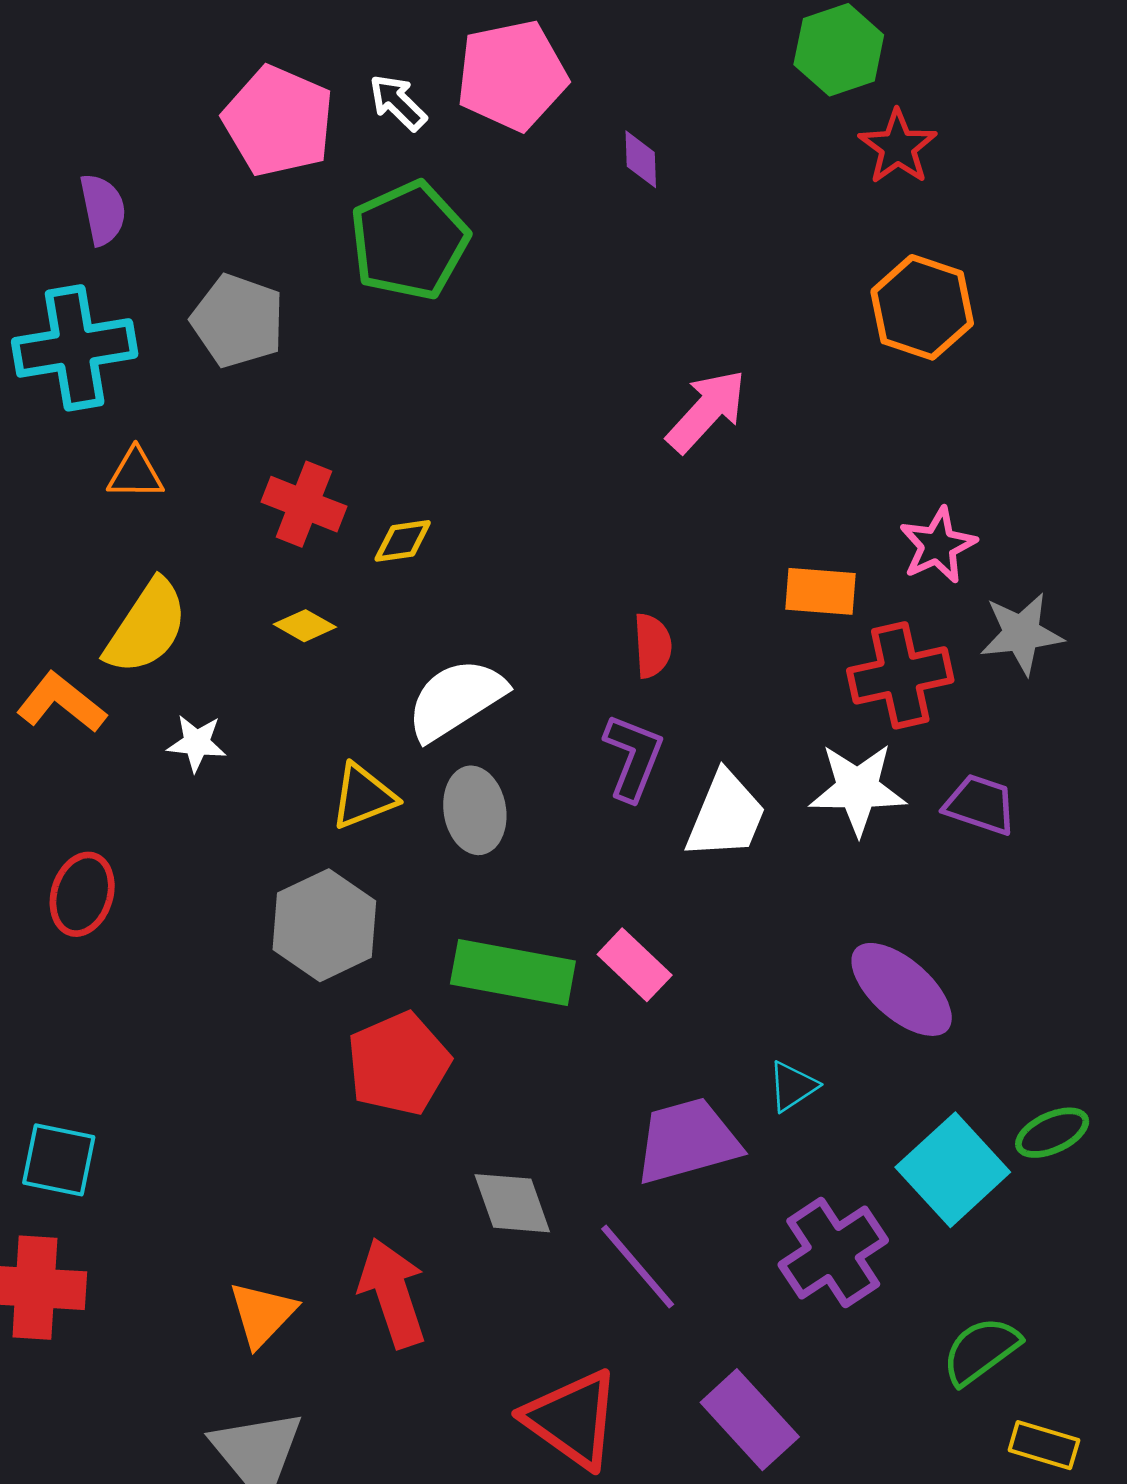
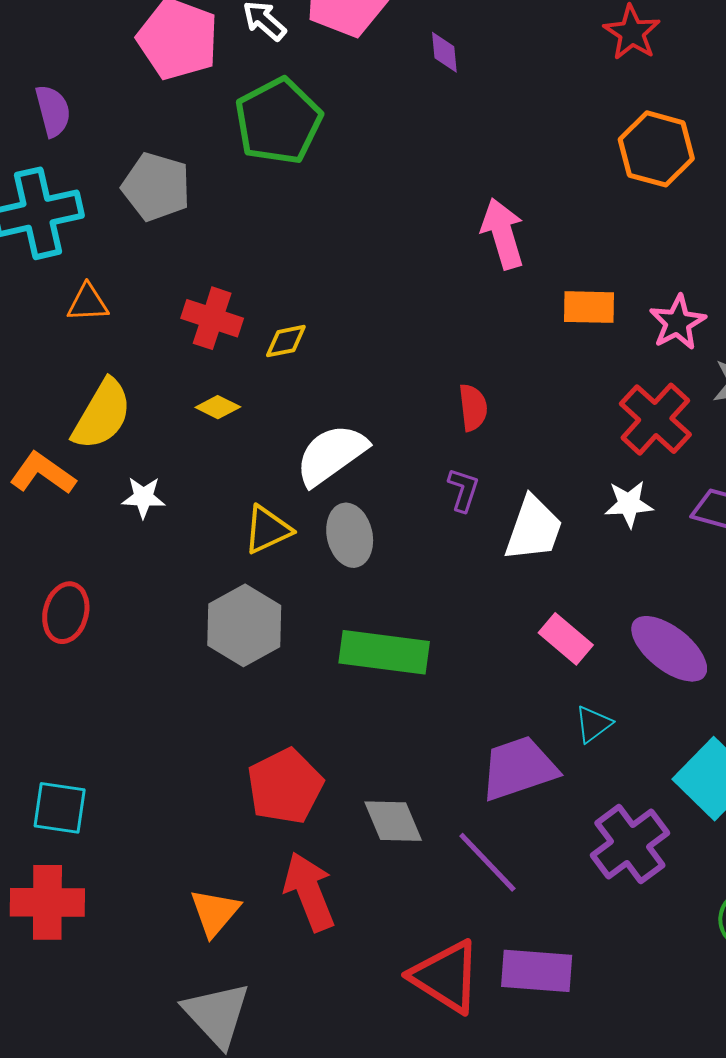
pink arrow: (706, 411) -> (503, 234), turned -56
orange rectangle: (821, 591) -> (589, 307), moved
red cross: (900, 675) -> (655, 419), turned -32
purple L-shape: (633, 757) -> (463, 490), size x0.7
white star: (858, 789) -> (629, 504), size x0.7
pink rectangle: (635, 965) -> (566, 639), moved
red pentagon: (399, 1064) -> (285, 786), moved
purple rectangle: (750, 1420) -> (537, 971), moved, turned -40

